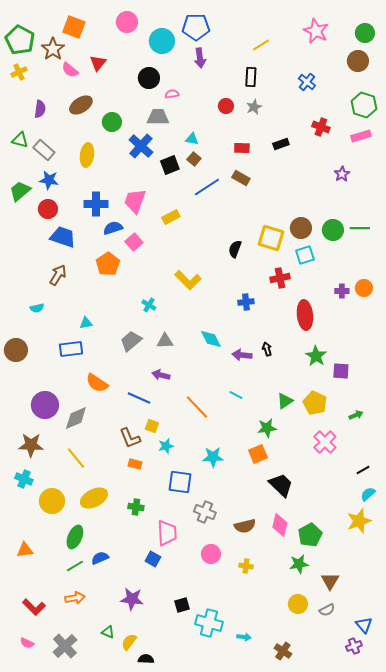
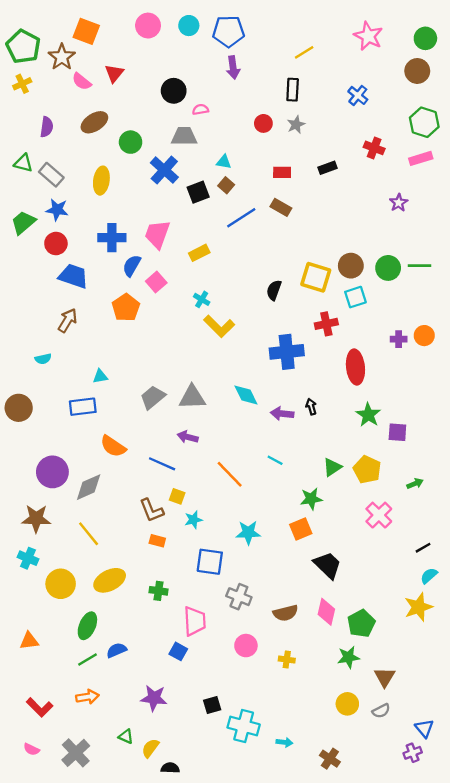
cyan circle: (162, 41) -> (189, 26), moved, size x0.7
blue semicircle: (113, 228) -> (132, 266), turned -42
blue cross: (246, 302) -> (287, 352), size x1.8
cyan cross: (149, 305) -> (202, 299), moved
gray triangle: (165, 341) -> (192, 397), size x1.4

